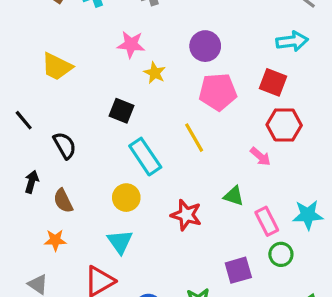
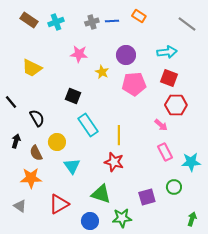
cyan arrow: (292, 41) -> (167, 52), moved
yellow star: (155, 73) -> (102, 72), moved
yellow line: (194, 138) -> (119, 135), moved, turned 30
green triangle: (234, 196) -> (101, 194), moved, size x1.5
yellow circle: (126, 198) -> (57, 142), moved
pink rectangle: (267, 221) -> (165, 152), moved
orange star: (55, 240) -> (31, 178), size x1.5
cyan triangle: (120, 242) -> (72, 166), moved

